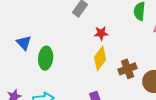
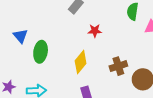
yellow diamond: (100, 58) -> (81, 62), moved

